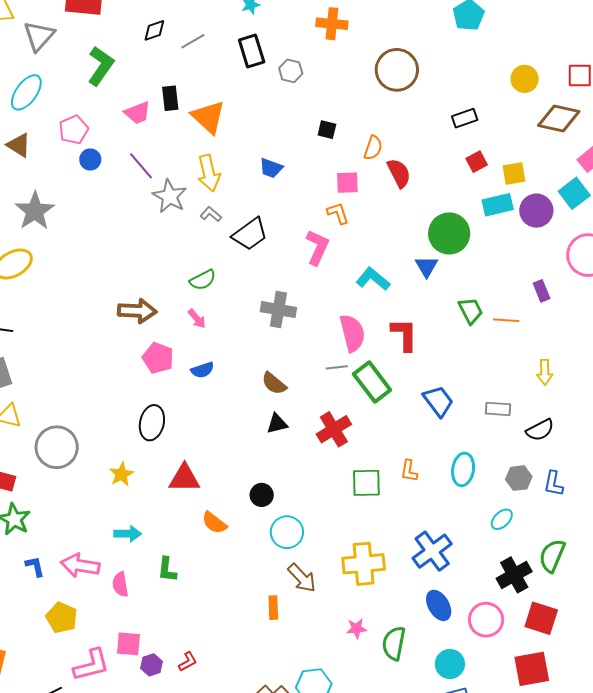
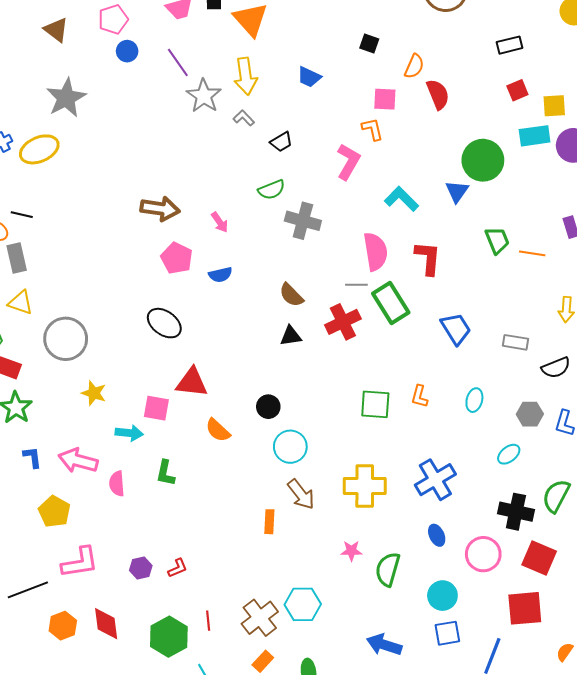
black trapezoid: (250, 234) -> (281, 142), size x0.6
green semicircle: (203, 280) -> (272, 190), moved
black ellipse: (152, 423) -> (164, 323), turned -72
red cross: (334, 429) -> (343, 322), moved
cyan ellipse: (463, 469) -> (474, 400), size x0.7
yellow star: (121, 474) -> (94, 393), moved, turned -30
black cross: (514, 575) -> (516, 512), turned 36
blue ellipse: (439, 605) -> (437, 535), size x0.7
pink square: (128, 644) -> (156, 408), moved

